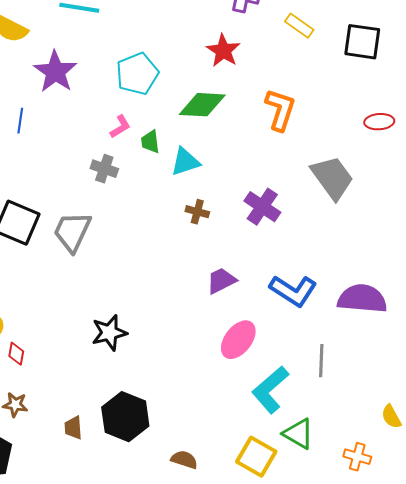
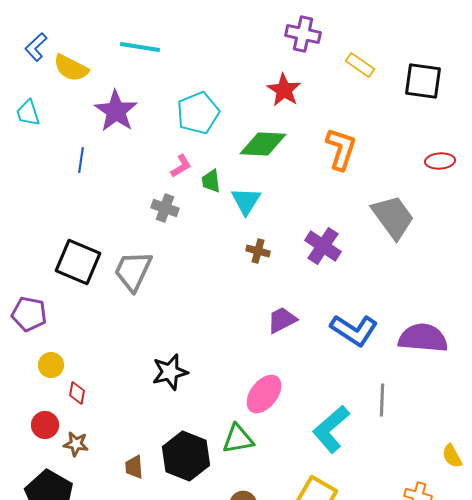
cyan triangle: (185, 162) -> (246, 201), turned -40
pink ellipse: (238, 340) -> (264, 394), moved
green triangle: (298, 434) -> (238, 439), moved, turned -40

